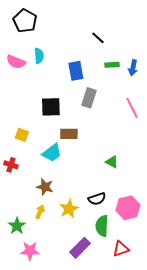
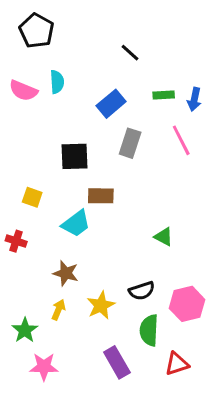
black line: (98, 38) -> (130, 53), moved
blue rectangle: (76, 71) -> (111, 104), turned 60
pink line: (132, 108) -> (181, 140), moved
purple rectangle: (80, 248) -> (117, 362), turned -75

